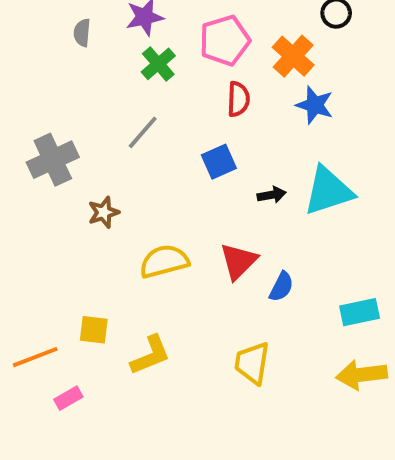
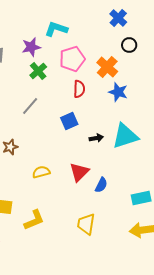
yellow semicircle: (164, 261) -> (41, 172), size x0.7

